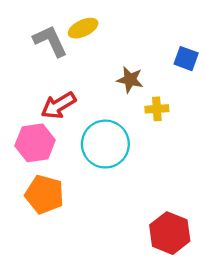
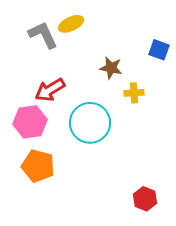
red hexagon: (170, 233) -> (145, 199), size x0.7

